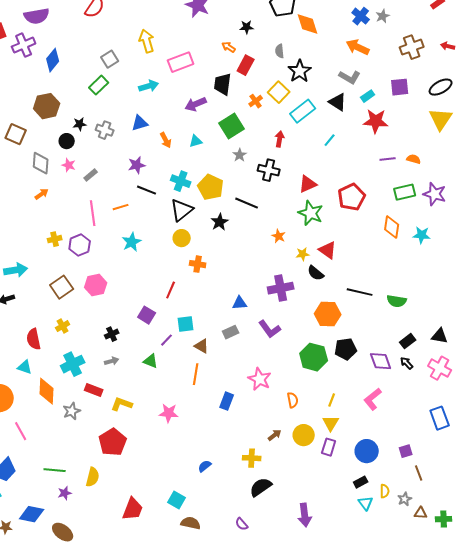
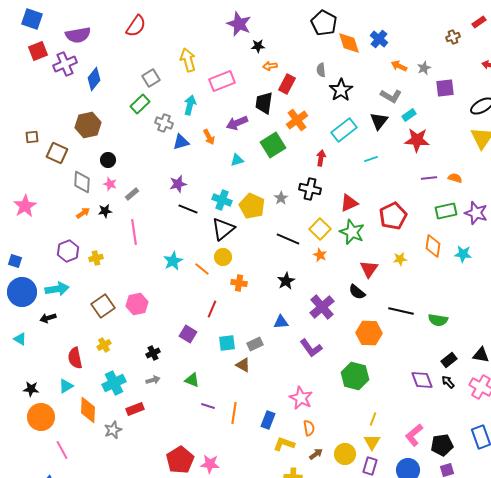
blue cross: (361, 16) -> (379, 39), moved
gray star: (383, 16) -> (424, 68), moved
black star: (247, 27) -> (258, 46), moved
orange arrow: (229, 47) -> (270, 66), turned -40
orange arrow: (358, 47) -> (399, 66), size x0.7
brown cross: (412, 47) -> (453, 37), moved, size x0.6
cyan arrow: (149, 86) -> (190, 105), turned -60
purple square: (400, 87) -> (445, 88), moved
yellow square: (279, 92) -> (320, 229), moved
orange cross: (256, 101) -> (297, 120), size x1.5
black triangle: (338, 102) -> (379, 121), turned 36
black star: (80, 124) -> (105, 211), moved
gray cross: (105, 130) -> (164, 123), moved
orange arrow: (166, 140) -> (209, 137), moved
cyan line: (330, 140) -> (371, 159), turned 32
gray star: (240, 155) -> (281, 198), moved
black line: (247, 203) -> (288, 239), moved
orange line: (121, 207) -> (202, 269), moved, turned 56
black star: (220, 222) -> (286, 281), moved
purple hexagon: (80, 245) -> (68, 251), moved
red triangle: (328, 250) -> (369, 269), turned 30
yellow star: (303, 254) -> (400, 259), moved
purple cross: (281, 288) -> (322, 307), turned -30
gray rectangle: (231, 332) -> (255, 344), moved
purple line: (167, 340) -> (208, 406), moved, turned 64
black pentagon: (346, 349) -> (442, 445), moved
cyan triangle: (25, 367) -> (66, 386), turned -49
orange line: (196, 374) -> (234, 413), moved
red rectangle: (94, 390) -> (135, 409), turned -42
pink L-shape: (373, 399) -> (414, 435), moved
orange semicircle: (293, 400) -> (309, 428), moved
yellow L-shape: (122, 404) -> (284, 444), moved
pink star: (169, 413) -> (210, 464), moved
red pentagon: (113, 442) -> (180, 460), moved

